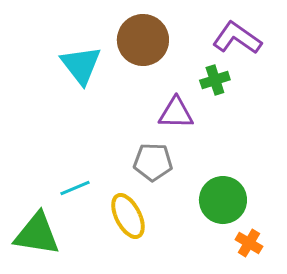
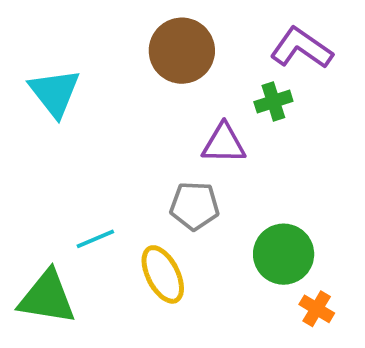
cyan triangle: (81, 65) -> (55, 93), moved

